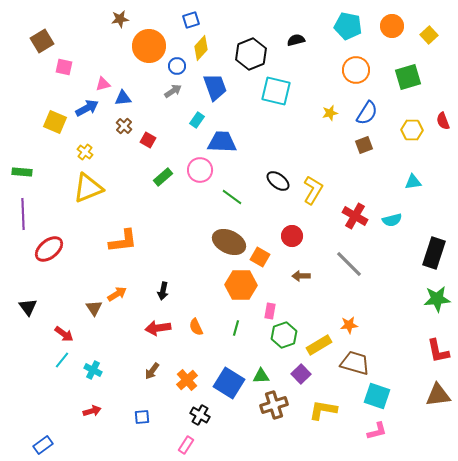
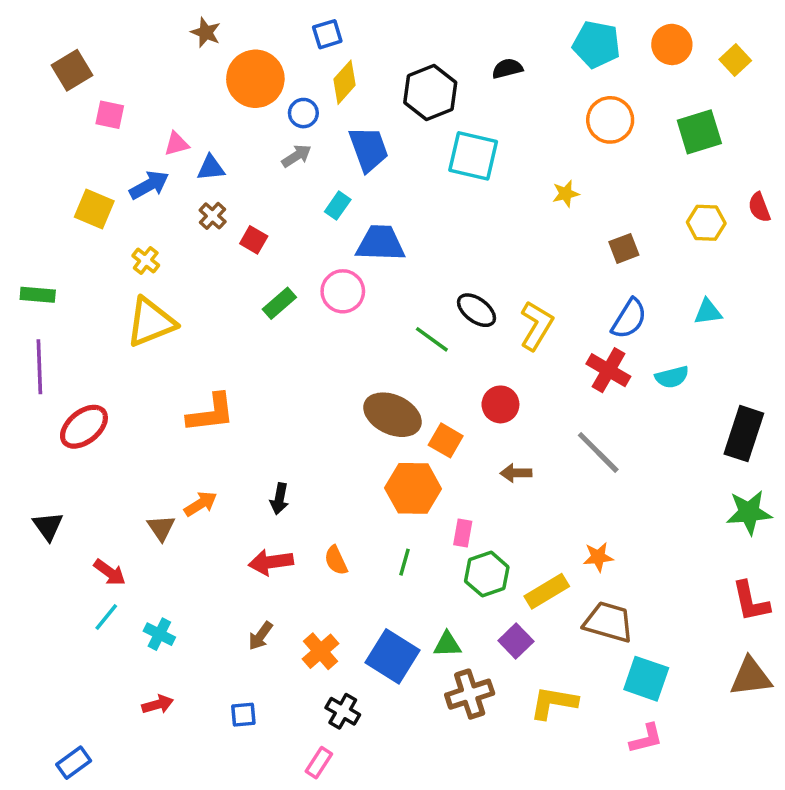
brown star: (120, 19) -> (206, 32), turned 30
blue semicircle: (367, 113) -> (629, 319), moved
green line: (232, 197) -> (432, 339), moved

